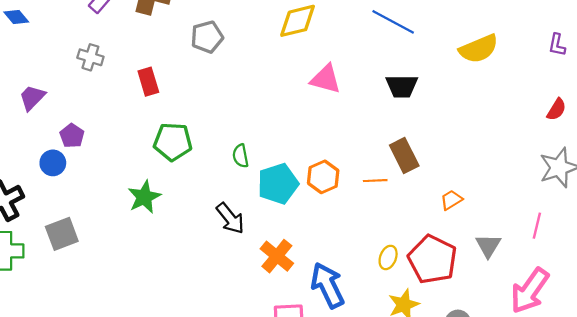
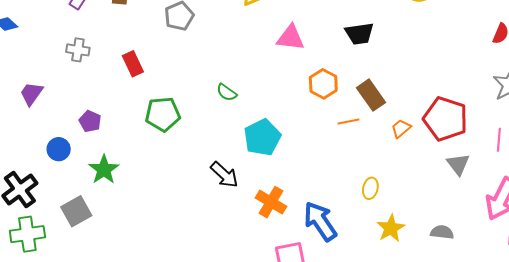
purple pentagon: (72, 136) -> (90, 121), moved
green semicircle: (241, 156) -> (227, 92), moved, turned -35
orange hexagon: (323, 177) -> (323, 84), moved
green star: (144, 197) -> (104, 170), moved
orange trapezoid: (451, 200) -> (401, 128), moved
red pentagon: (432, 259) -> (445, 119), moved

